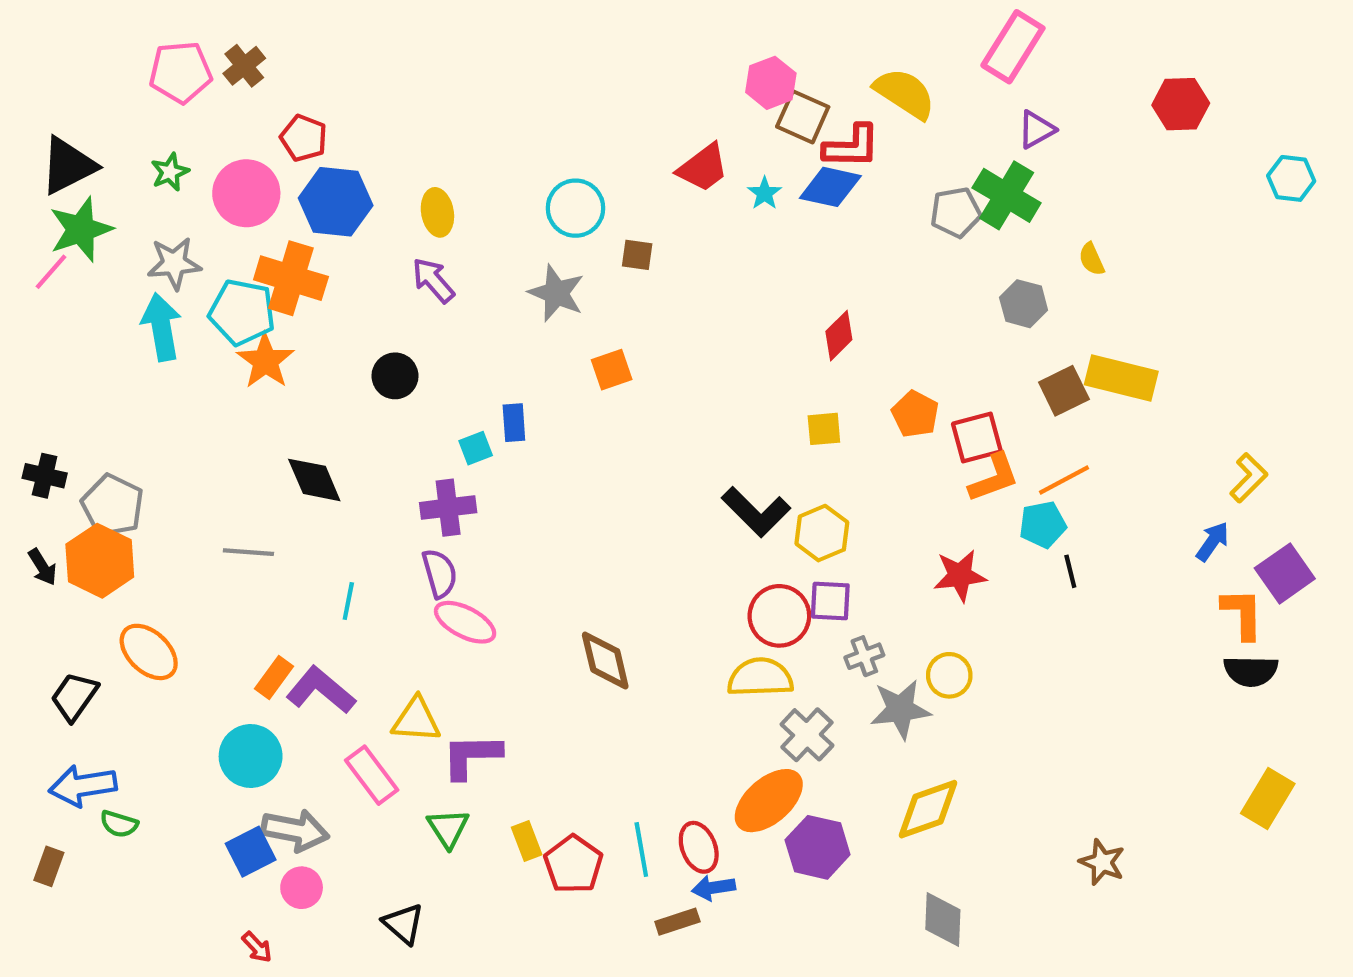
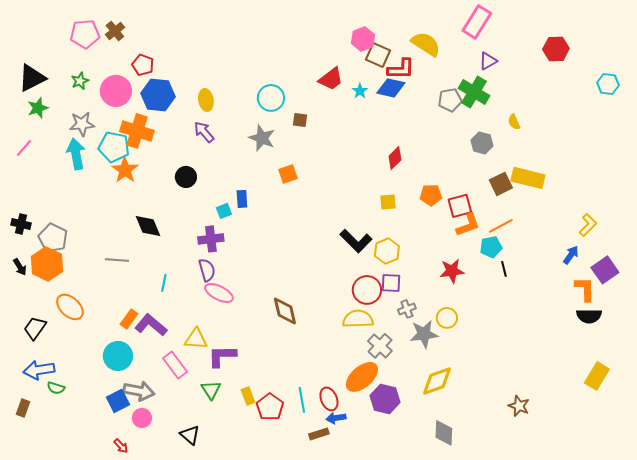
green star: (81, 229) -> (38, 108), size x0.7
pink line: (51, 272) -> (24, 148), moved
orange pentagon: (915, 414) -> (431, 195), turned -30

